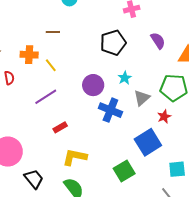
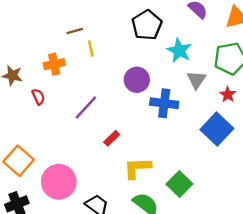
yellow line: (51, 65) -> (91, 49), moved, turned 40
cyan star: (125, 78) -> (179, 50), moved, size x1.5
green square: (124, 171) -> (179, 184), moved

